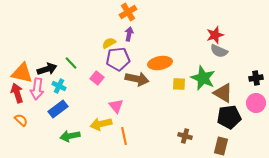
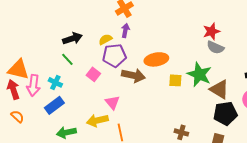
black arrow: (47, 69) -> (72, 38), moved

